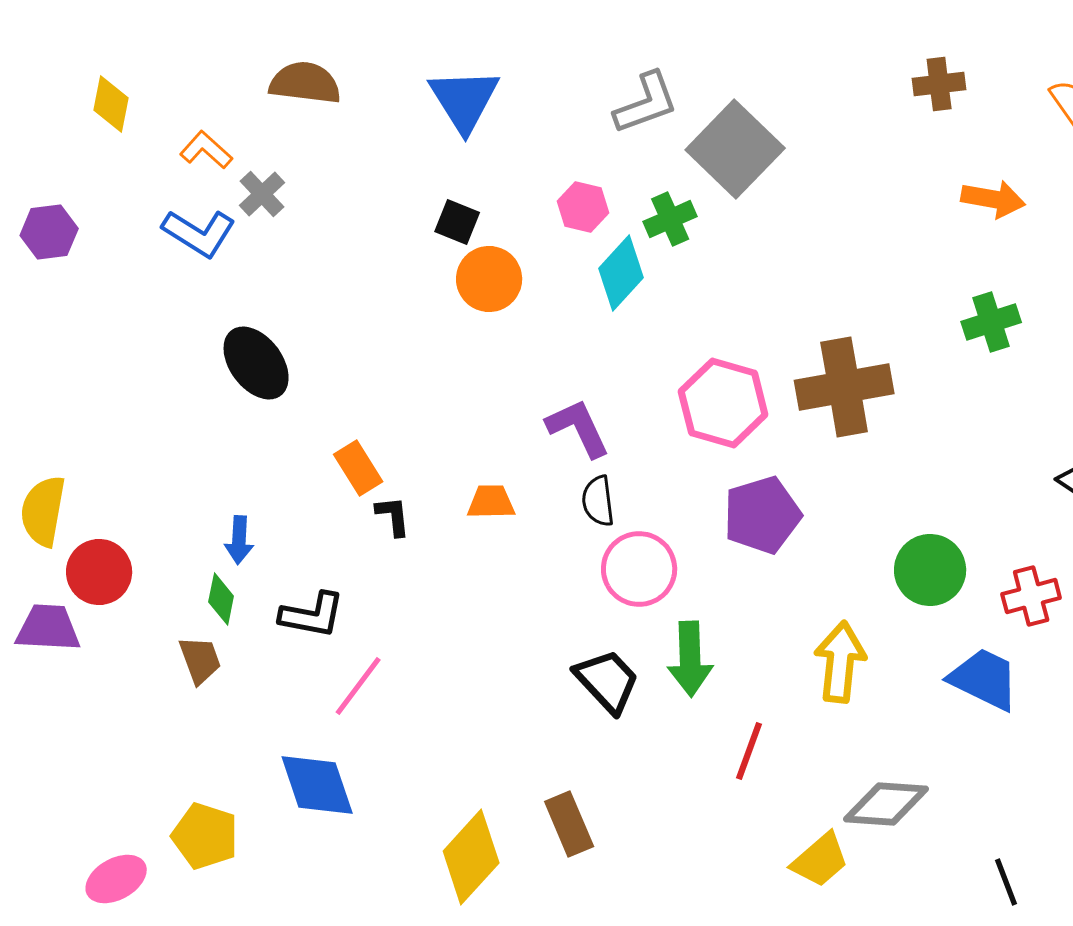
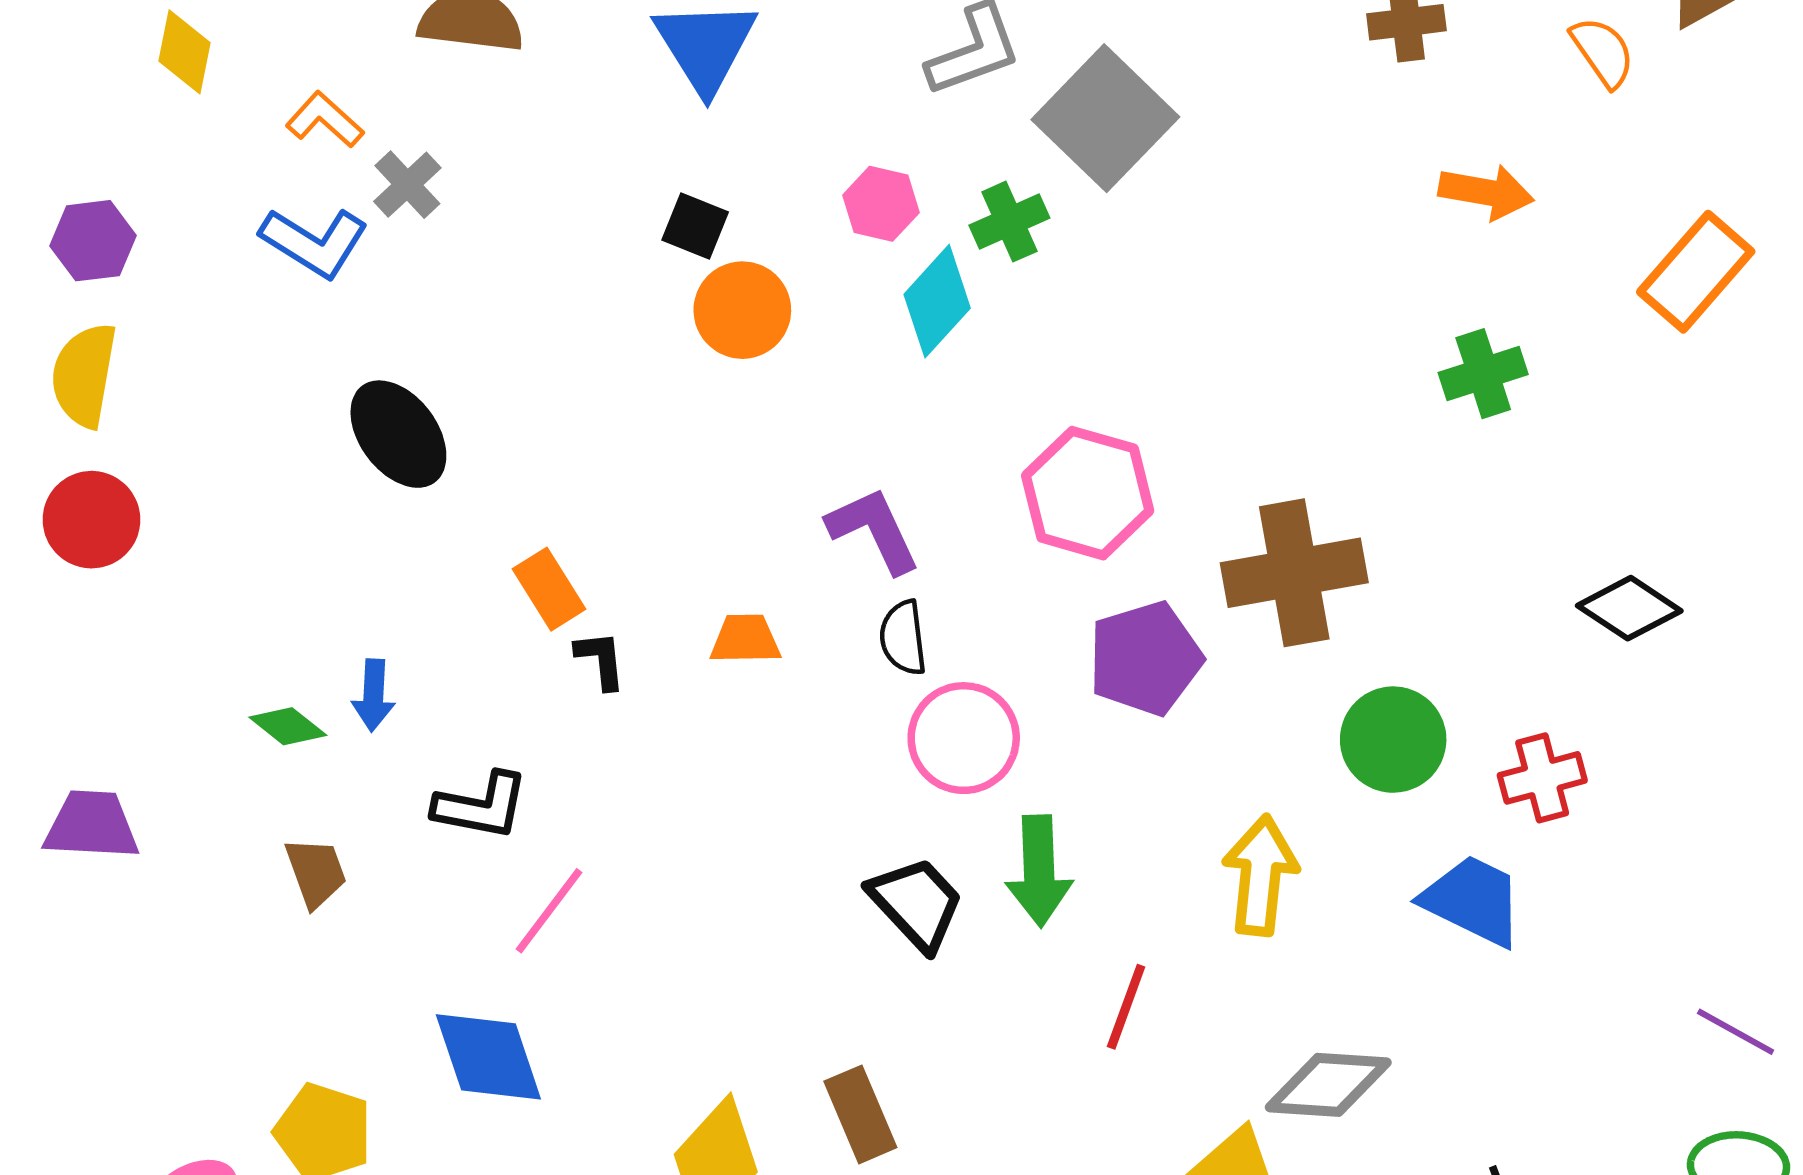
brown cross: (844, 387) -> (1294, 573), moved
yellow semicircle: (43, 511) -> (84, 375), moved
red circle: (99, 572) -> (91, 520), moved
green diamond: (221, 599) -> (288, 726), moved, turned -63

